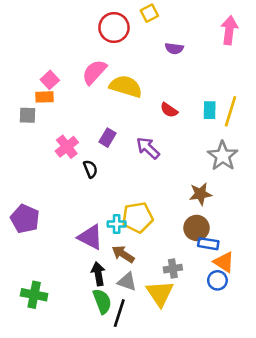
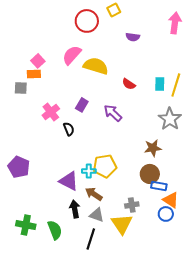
green semicircle: (102, 301) -> (55, 230), moved

